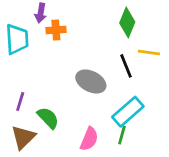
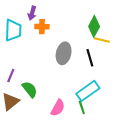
yellow line: (149, 52) -> (102, 40), moved
gray ellipse: (91, 81) -> (64, 53), moved, turned 70
green line: (122, 135) -> (82, 107), turned -40

